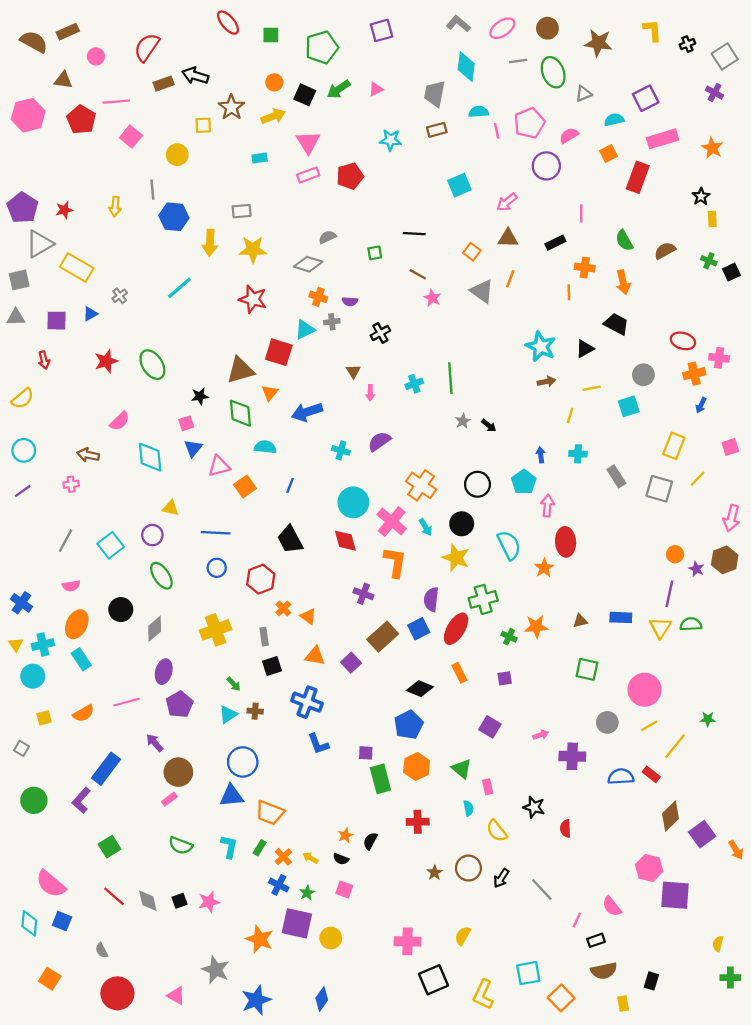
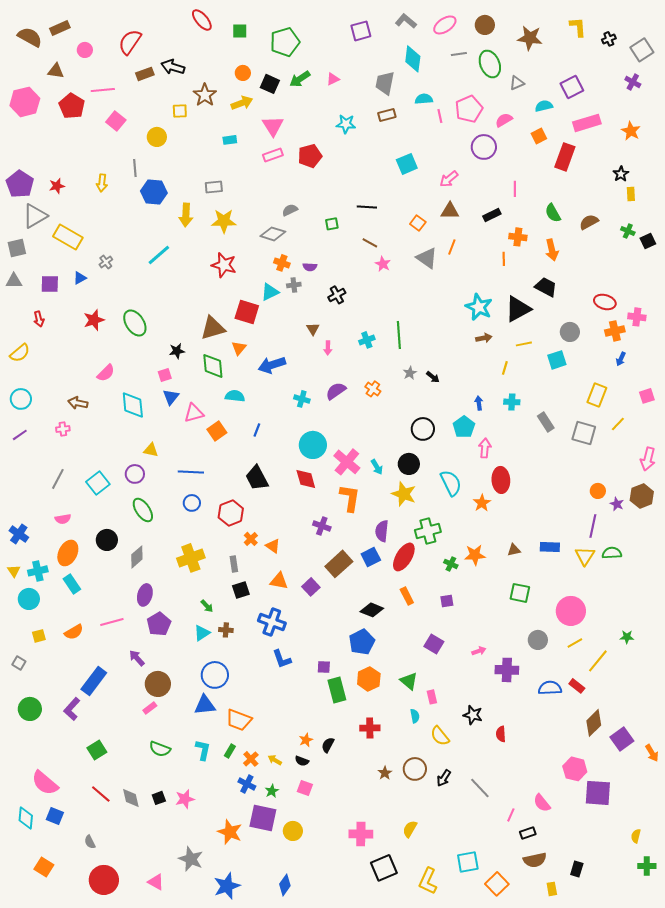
purple square: (382, 30) -> (361, 31), moved
black triangle: (585, 349) -> (518, 309), size x1.6
orange cross: (421, 485) -> (373, 389), moved, size x0.6

